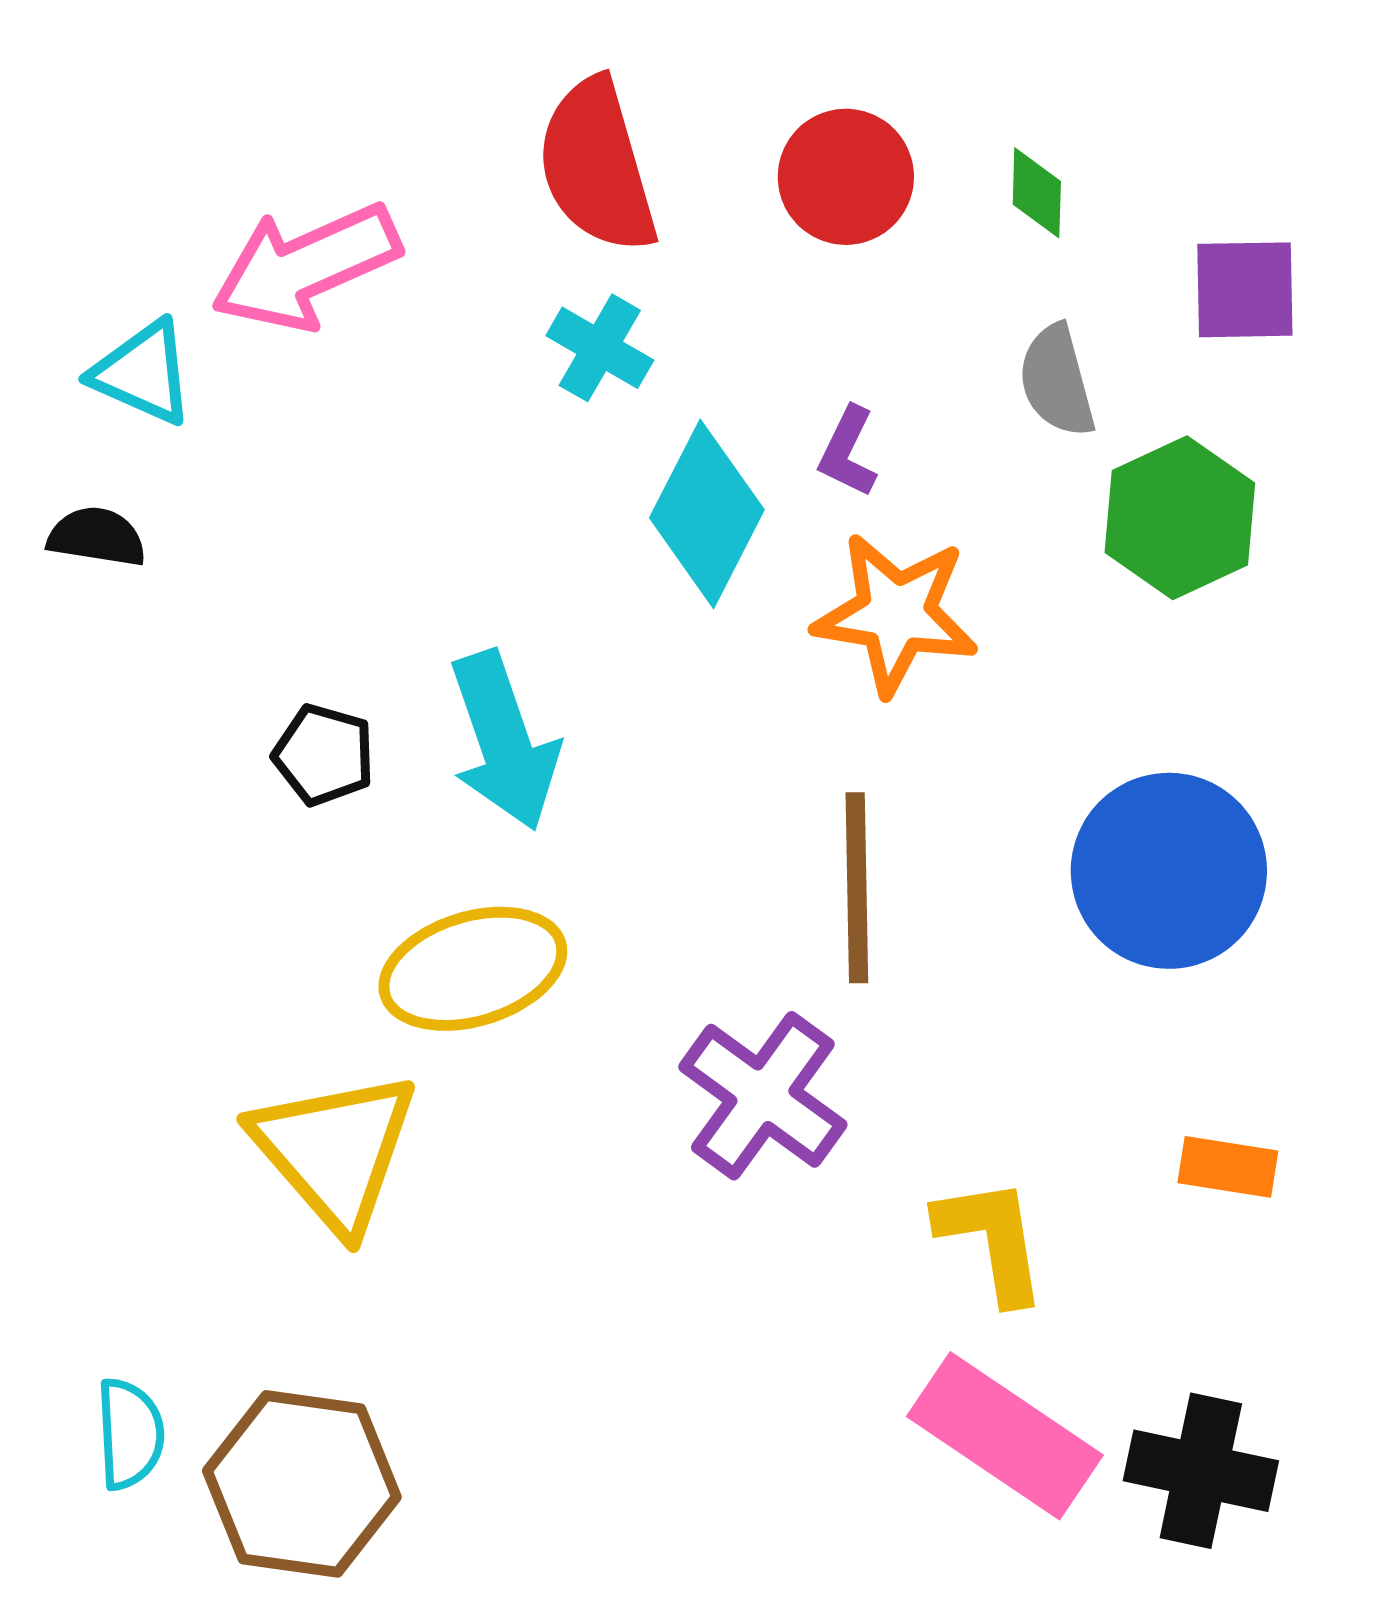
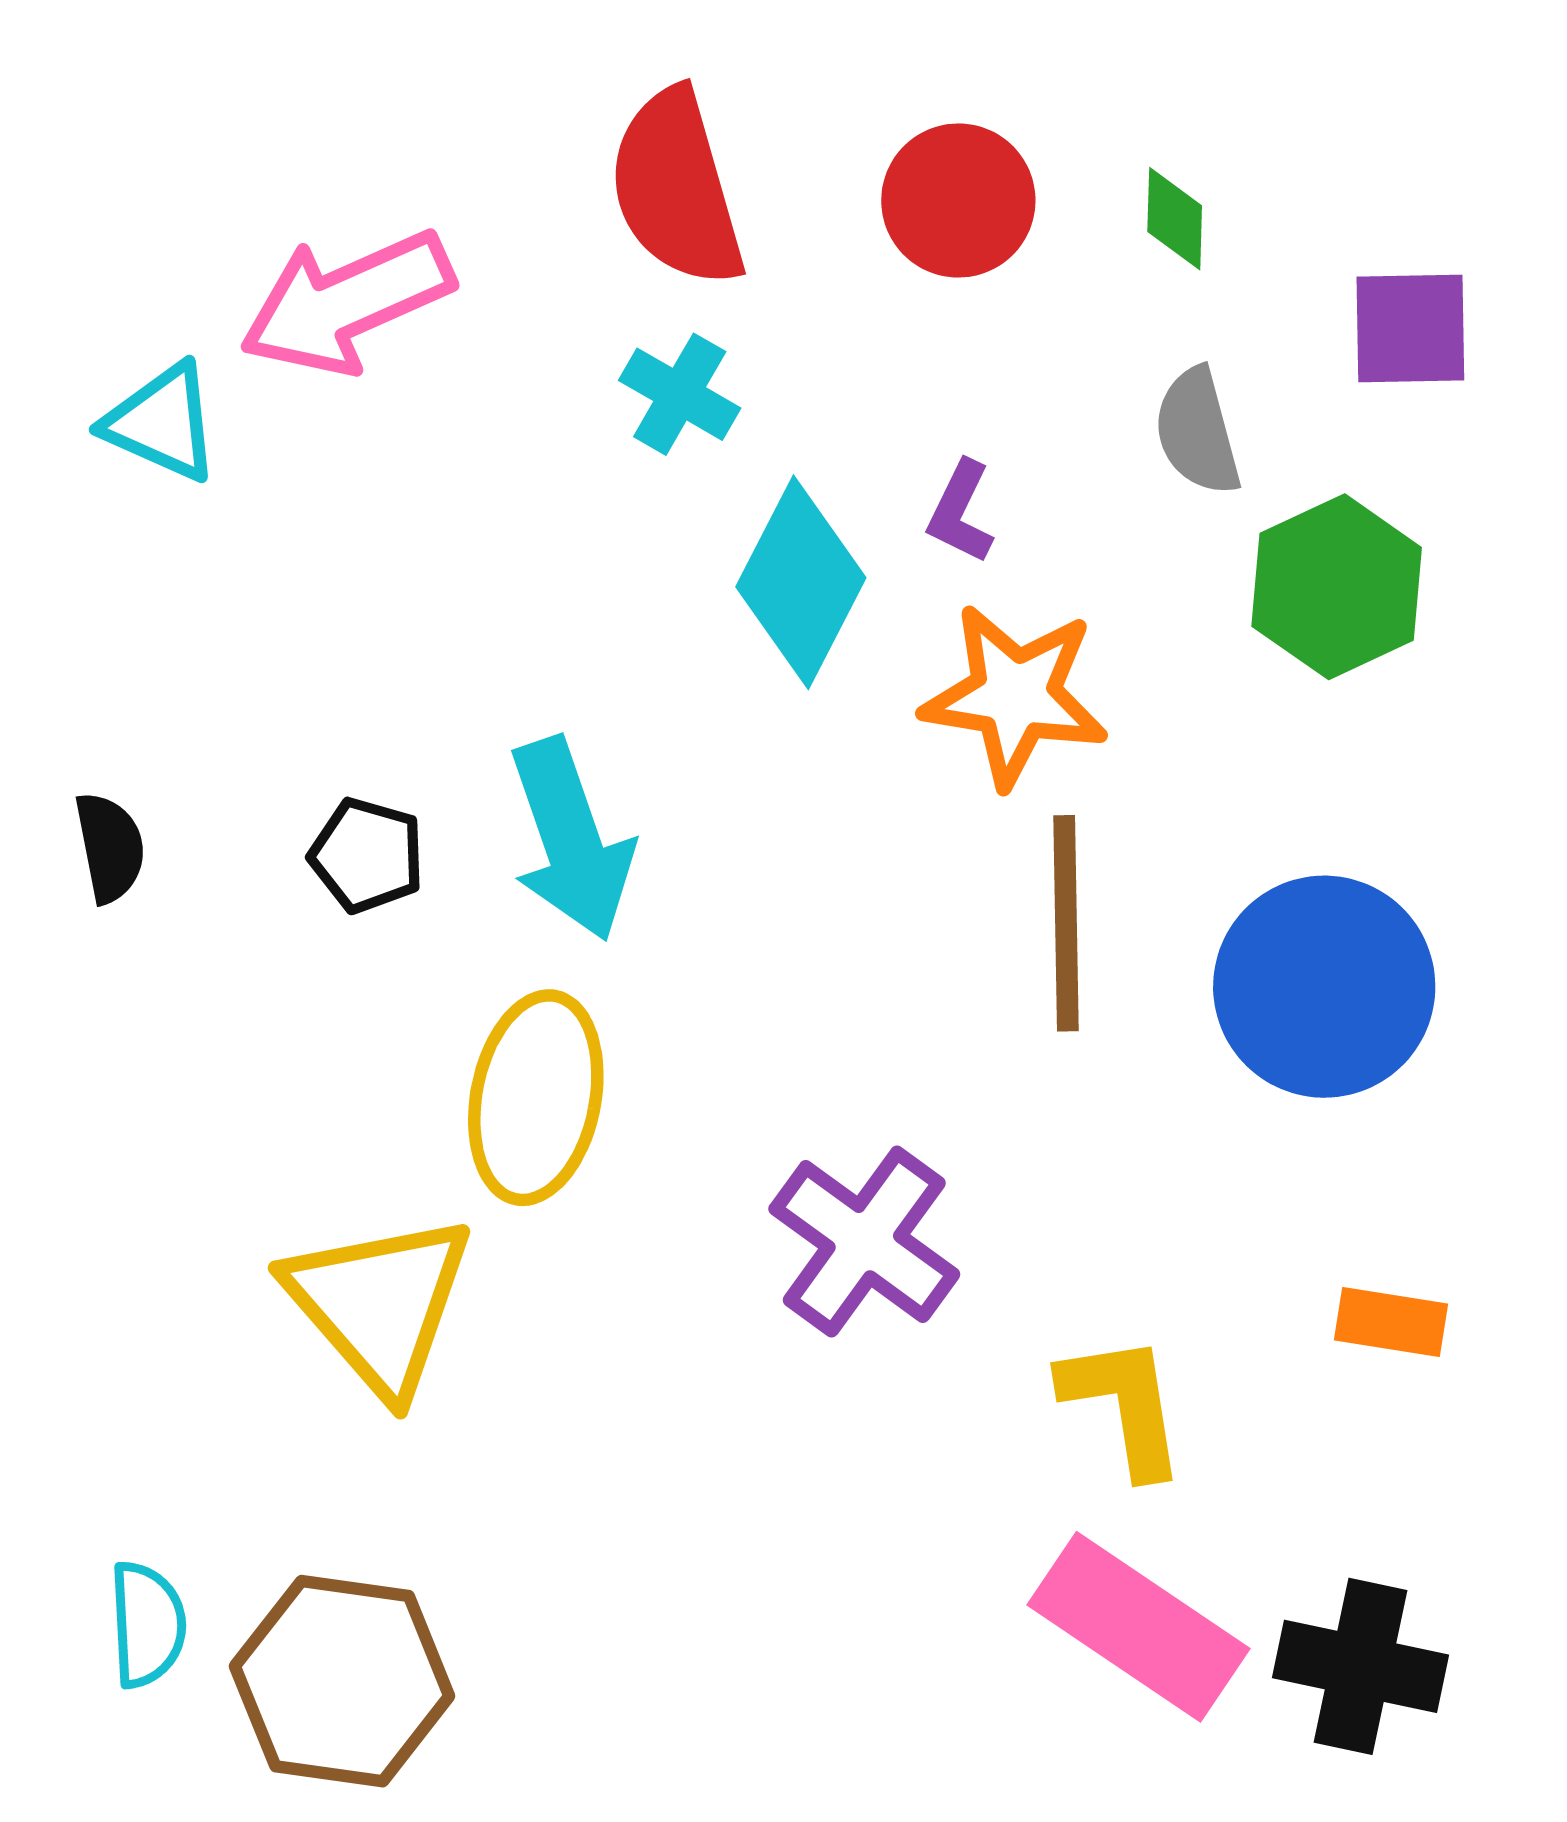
black semicircle: (97, 537) -> (110, 847), moved, turned 70
brown line: (857, 888) -> (1066, 923), moved
yellow ellipse: (473, 969) -> (536, 1098), turned -62

